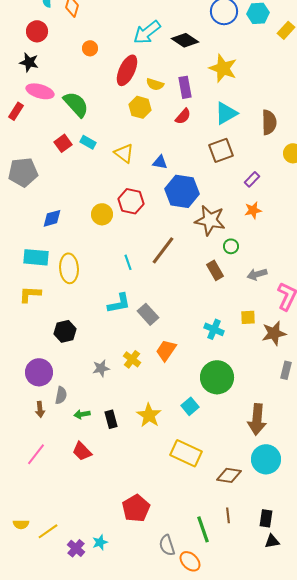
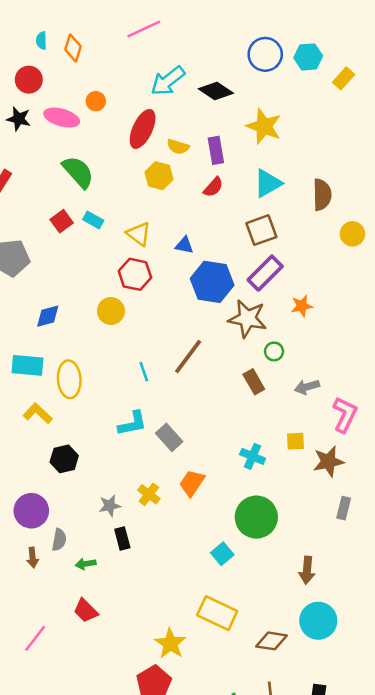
pink ellipse: (40, 91) -> (62, 118), moved
purple rectangle: (252, 179) -> (265, 273), moved, size x1.8
red hexagon: (131, 201) -> (135, 274), moved
yellow L-shape: (30, 294) -> (38, 413), moved, turned 40
yellow star: (149, 415) -> (170, 643), moved
black rectangle: (111, 419) -> (122, 539), moved
brown arrow: (257, 419) -> (307, 570), size x0.7
pink line: (36, 454) -> (35, 638), moved

